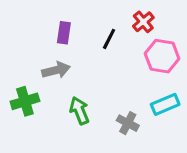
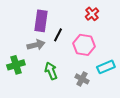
purple rectangle: (64, 33) -> (41, 21), size x1.5
black line: (109, 39) -> (58, 35), moved
pink hexagon: (162, 56) -> (84, 45), moved

